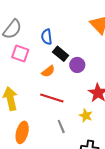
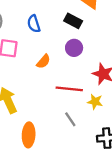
black rectangle: (61, 54) -> (73, 21), moved
red line: (52, 98) -> (69, 89), moved

